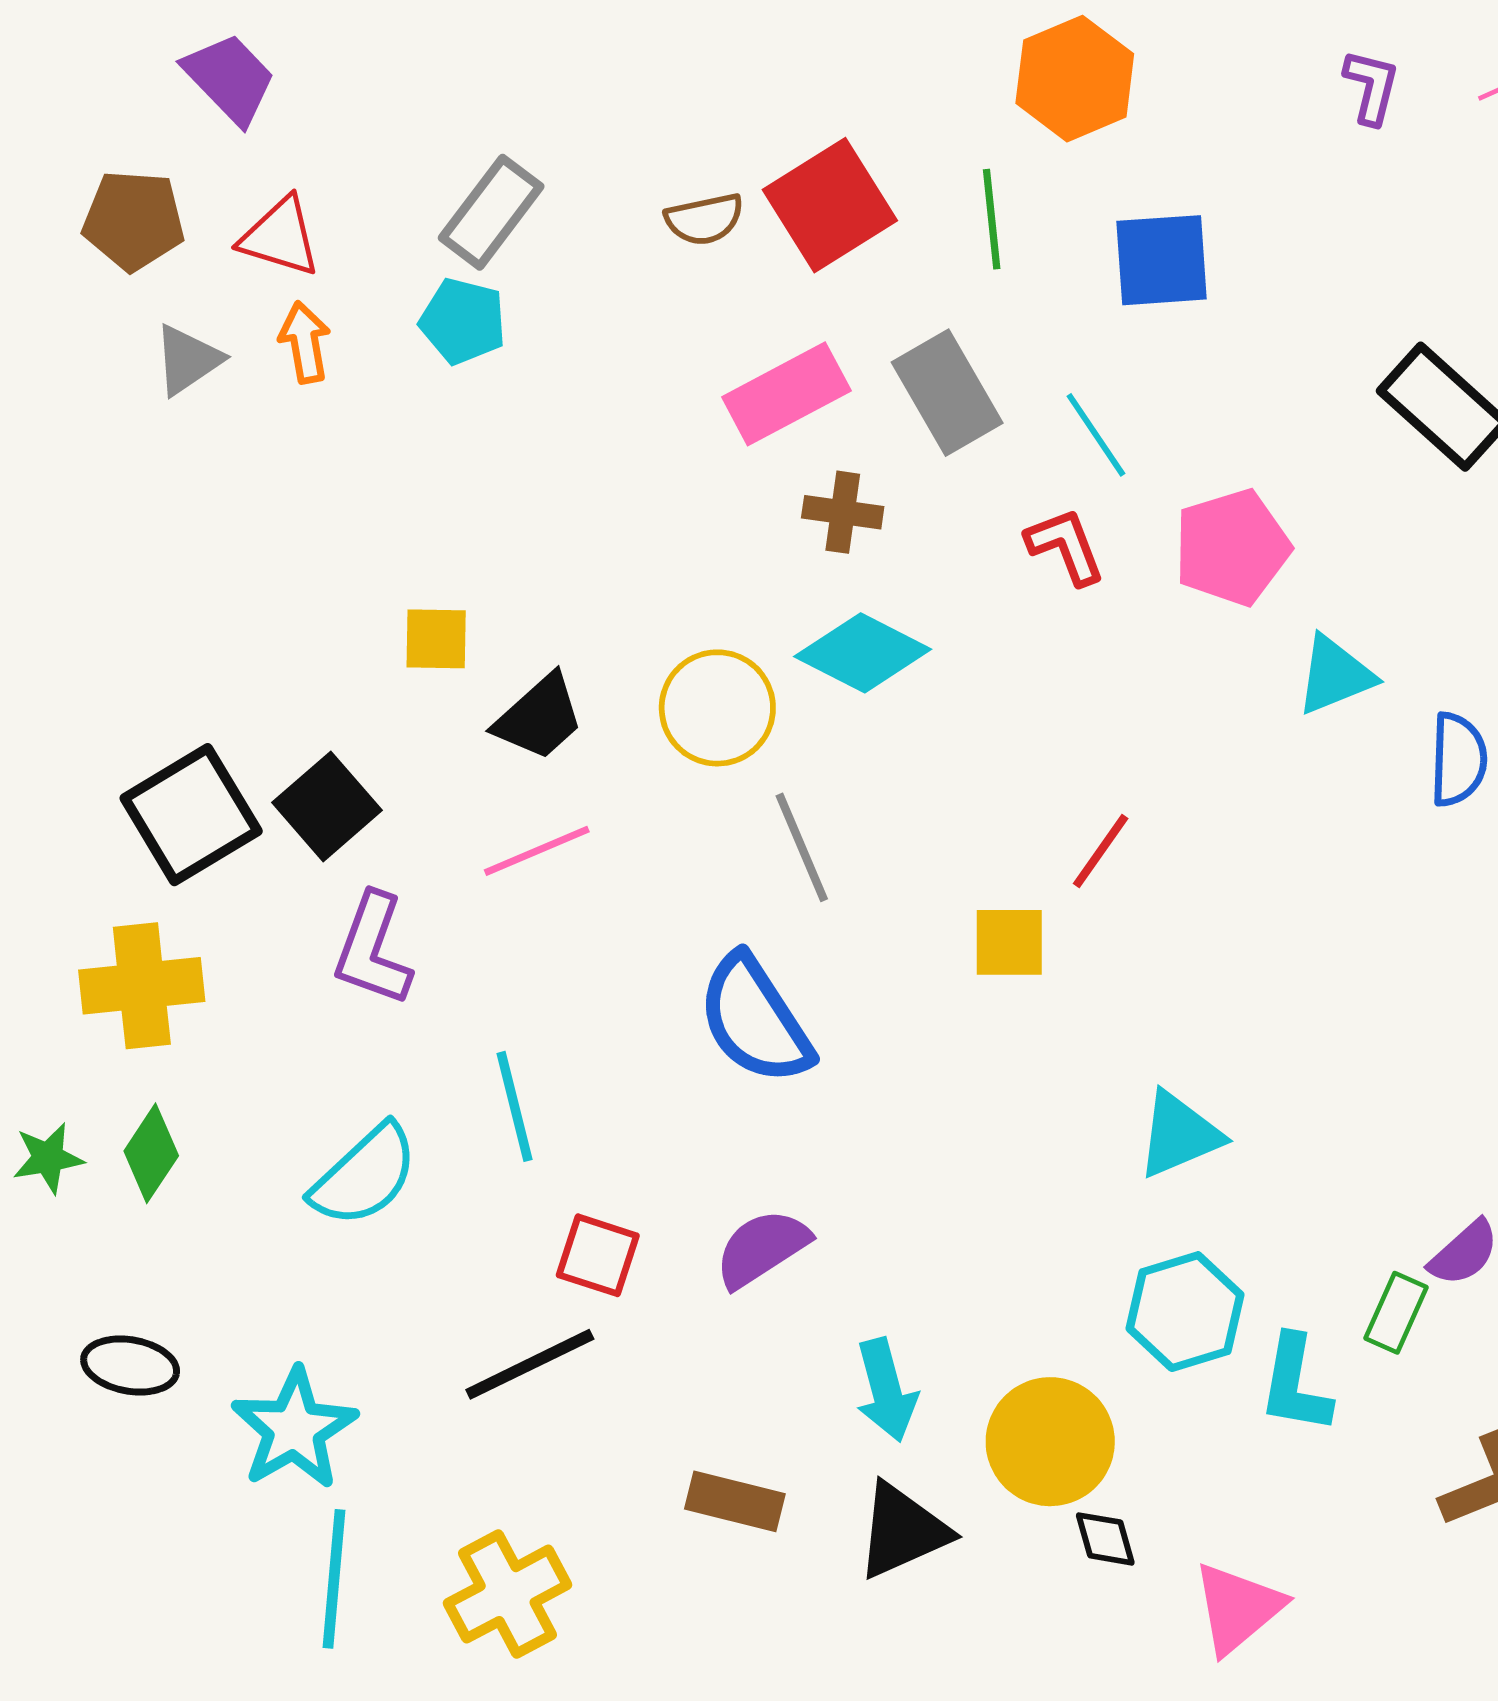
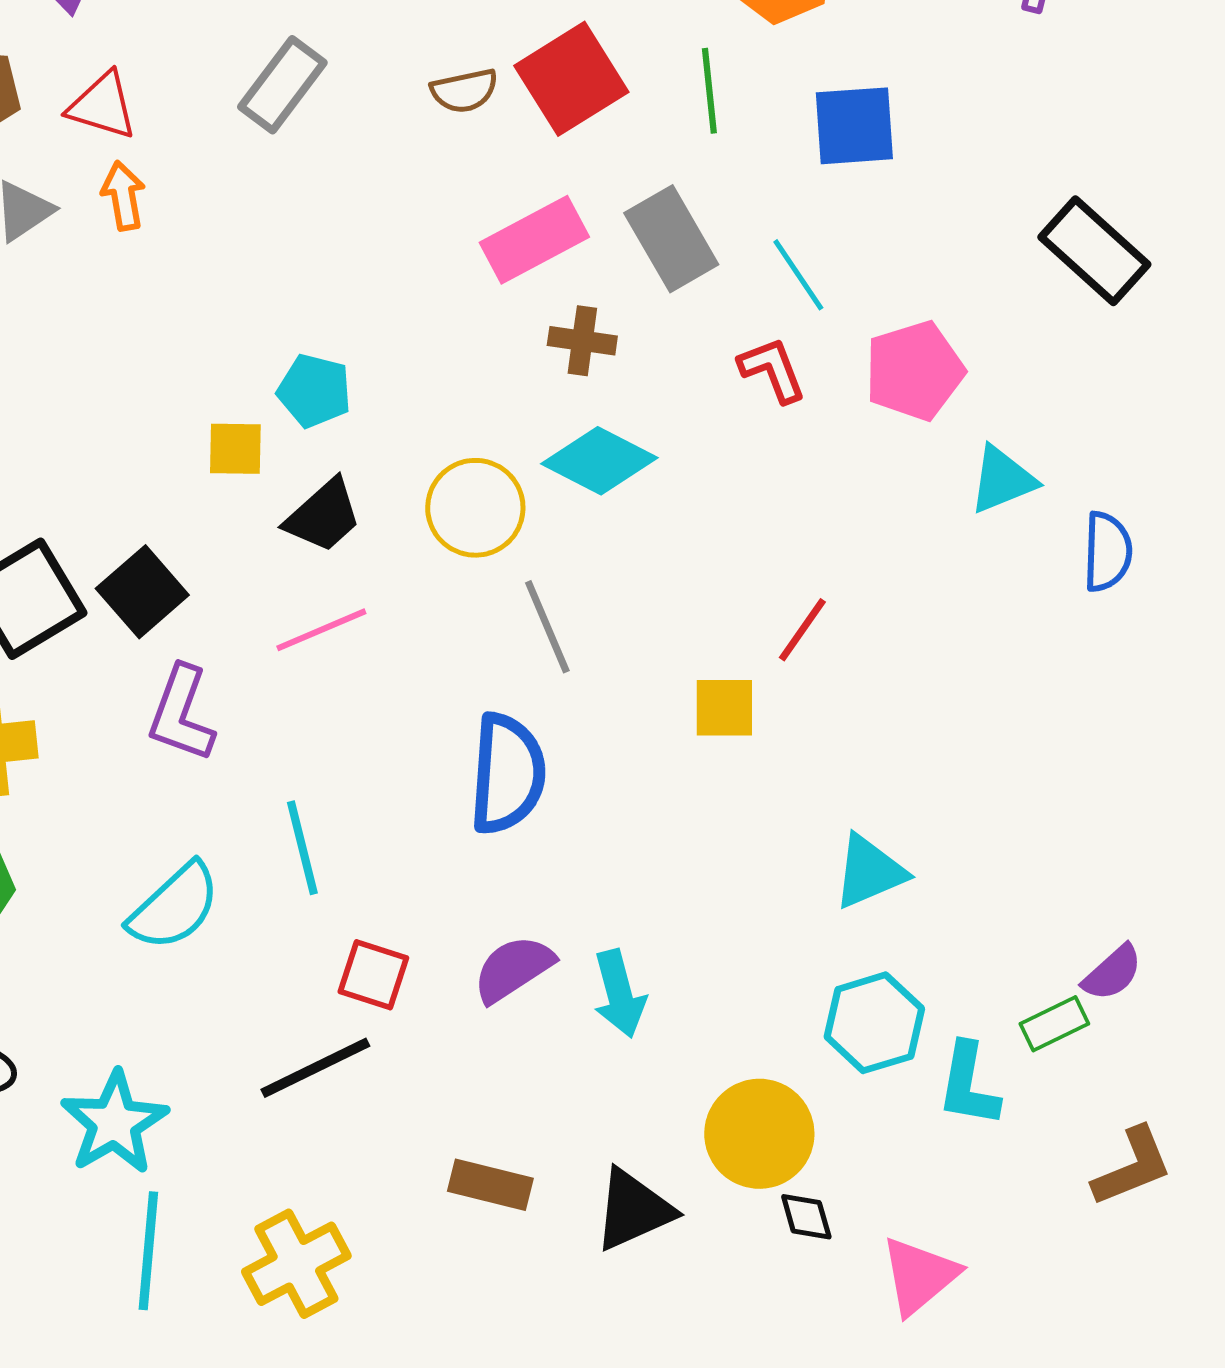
cyan pentagon: (463, 321) -> (314, 391), moved
blue semicircle: (755, 1020) -> (507, 774), turned -143
green rectangle: (1396, 1313) -> (1054, 1024), turned 40
cyan arrow: (886, 1390) -> (619, 994), moved

